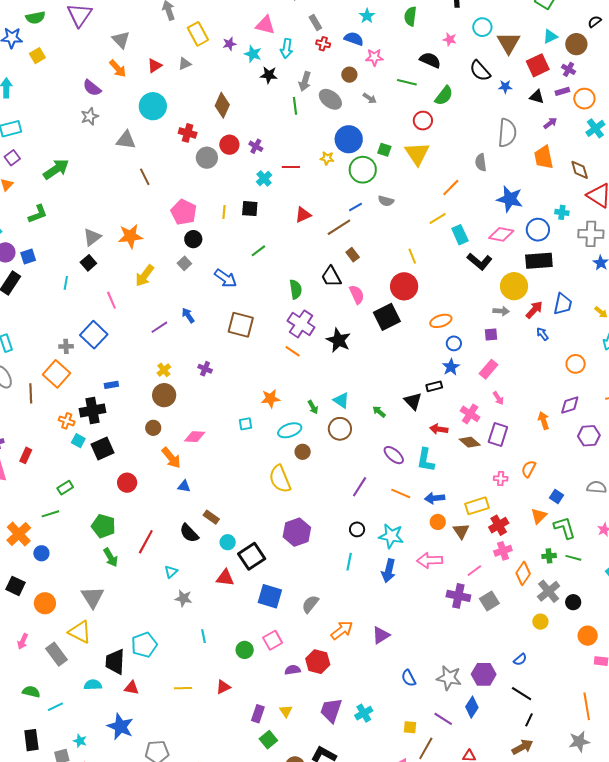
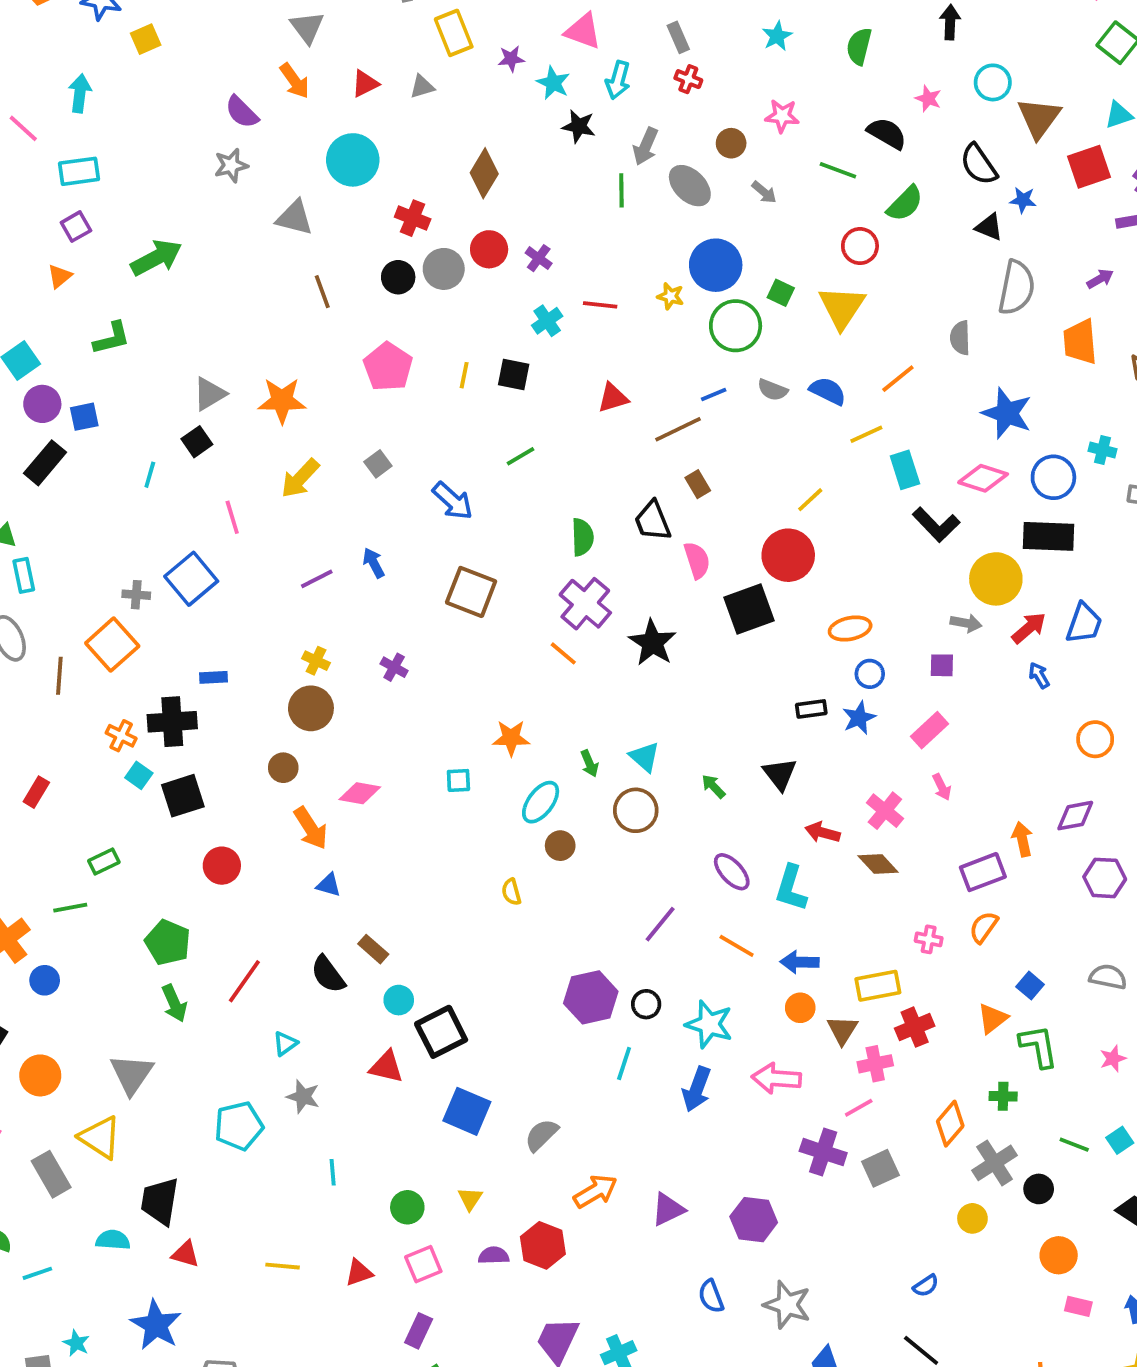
blue semicircle: (354, 39) -> (828, 391), moved
black triangle: (537, 97) -> (989, 227), moved
black circle: (193, 239) -> (398, 277), moved
yellow line: (412, 256) -> (810, 500), turned 63
yellow cross: (164, 370) -> (316, 661), turned -32
black rectangle: (434, 386) -> (811, 709), moved
cyan ellipse: (290, 430) -> (541, 802), turned -40
purple rectangle: (498, 434) -> (983, 872), moved, turned 45
yellow semicircle: (280, 479) -> (511, 892), size x0.5
purple hexagon: (297, 532) -> (591, 997), moved
pink cross: (503, 551) -> (875, 1064), moved
green line: (573, 558) -> (1074, 1145), moved
pink square: (273, 640) -> (423, 1264), moved
cyan pentagon: (144, 645) -> (239, 1126), moved
purple hexagon: (484, 674) -> (754, 1220), moved
yellow triangle: (286, 711) -> (470, 1199), moved

